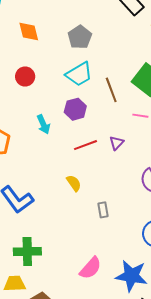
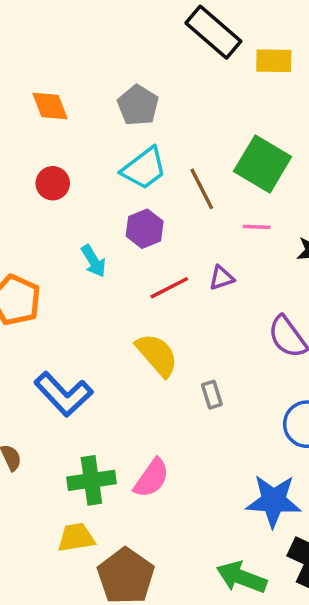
purple triangle: (117, 143) -> (222, 278), turned 35
yellow semicircle: (74, 183) -> (157, 355), size x1.6
pink semicircle: (90, 268) -> (152, 478), moved

